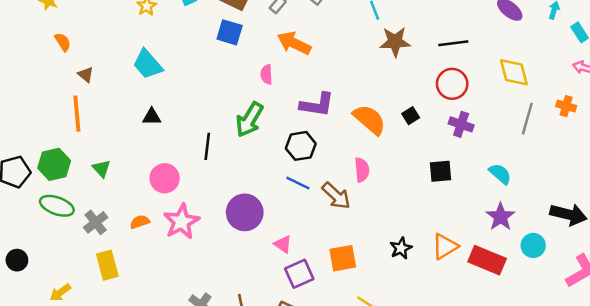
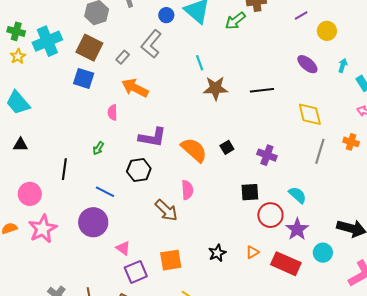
red circle: (452, 84) -> (270, 215), moved
green arrow: (249, 120) -> (98, 148), size x0.5
blue line: (298, 183) -> (105, 192), moved
orange triangle: (445, 246) -> (252, 252), size x0.6

